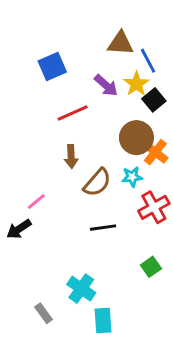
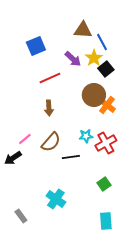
cyan star: (132, 177) -> (86, 136), moved
brown semicircle: (97, 183) -> (51, 142), moved
gray rectangle: (44, 313) -> (21, 216), moved
cyan rectangle: (103, 321) -> (106, 221), moved

